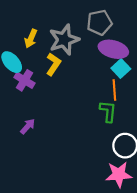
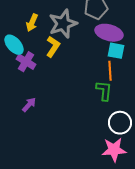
cyan square: (121, 69) -> (116, 51), turned -36

